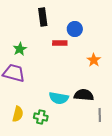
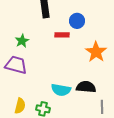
orange star: (94, 60) -> (96, 52), size x1.5

